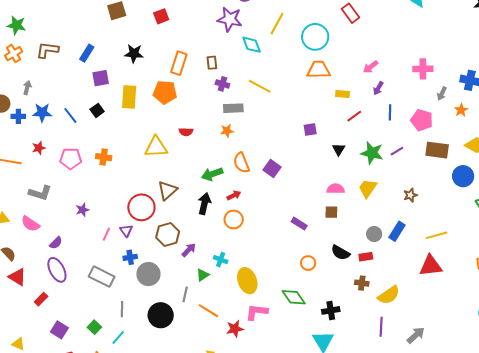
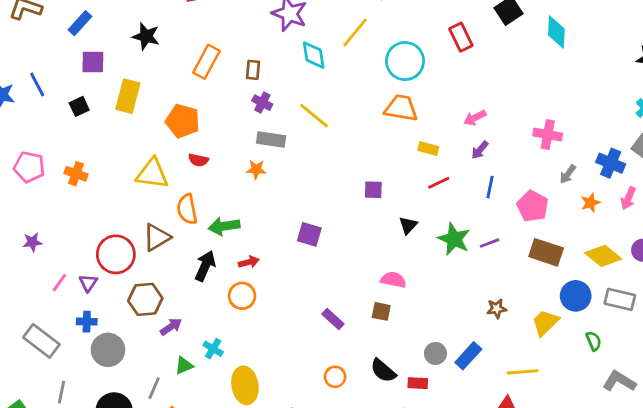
orange pentagon: (165, 92) -> (183, 121), moved
blue line: (70, 115) -> (37, 84), moved
orange semicircle: (241, 163) -> (187, 209), moved
purple square: (272, 168) -> (309, 234), turned -30
yellow trapezoid: (368, 188) -> (545, 323), moved

